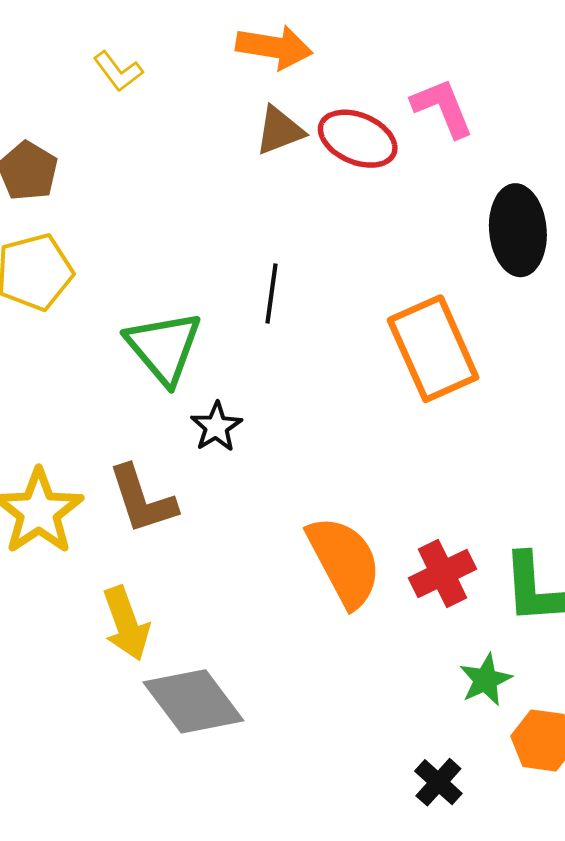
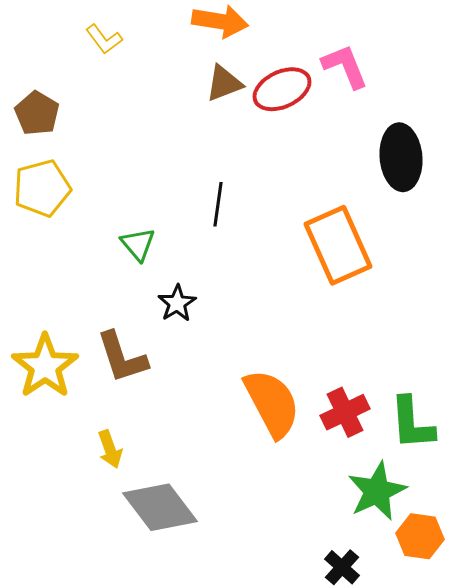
red ellipse: (358, 139) -> (282, 89), turned -48
green triangle: (164, 347) -> (138, 244), size x0.6
yellow arrow: (126, 623) -> (110, 449), size x0.7
green star: (486, 680) -> (377, 491), size x1.5

